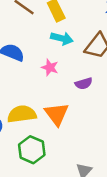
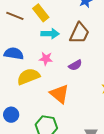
yellow semicircle: (22, 114) -> (28, 77), moved

